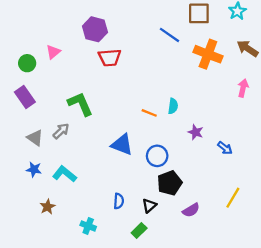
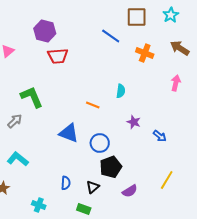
orange cross: (208, 54) -> (145, 53), size x0.7
cyan semicircle: (173, 106) -> (121, 91), moved
green rectangle: (139, 230) -> (84, 209), turned 64

